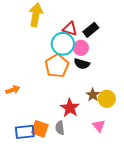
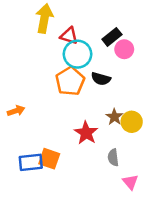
red triangle: (70, 29) -> (69, 36), moved
pink circle: (81, 48) -> (124, 49), moved
pink triangle: (99, 126) -> (130, 182), moved
gray semicircle: (60, 128) -> (113, 157), moved

